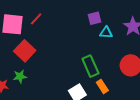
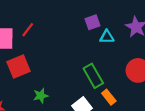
red square: (25, 51) -> (19, 66), turned 30
green star: (20, 76) -> (41, 96), moved

